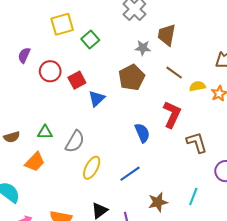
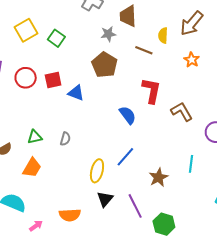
red square: (77, 80) -> (53, 80), turned 30
yellow semicircle: (197, 86) -> (163, 35), moved, turned -63
blue triangle: (97, 99) -> (76, 93), turned -42
gray semicircle: (75, 141) -> (65, 139), size x0.6
yellow ellipse: (92, 168) -> (97, 171), moved

